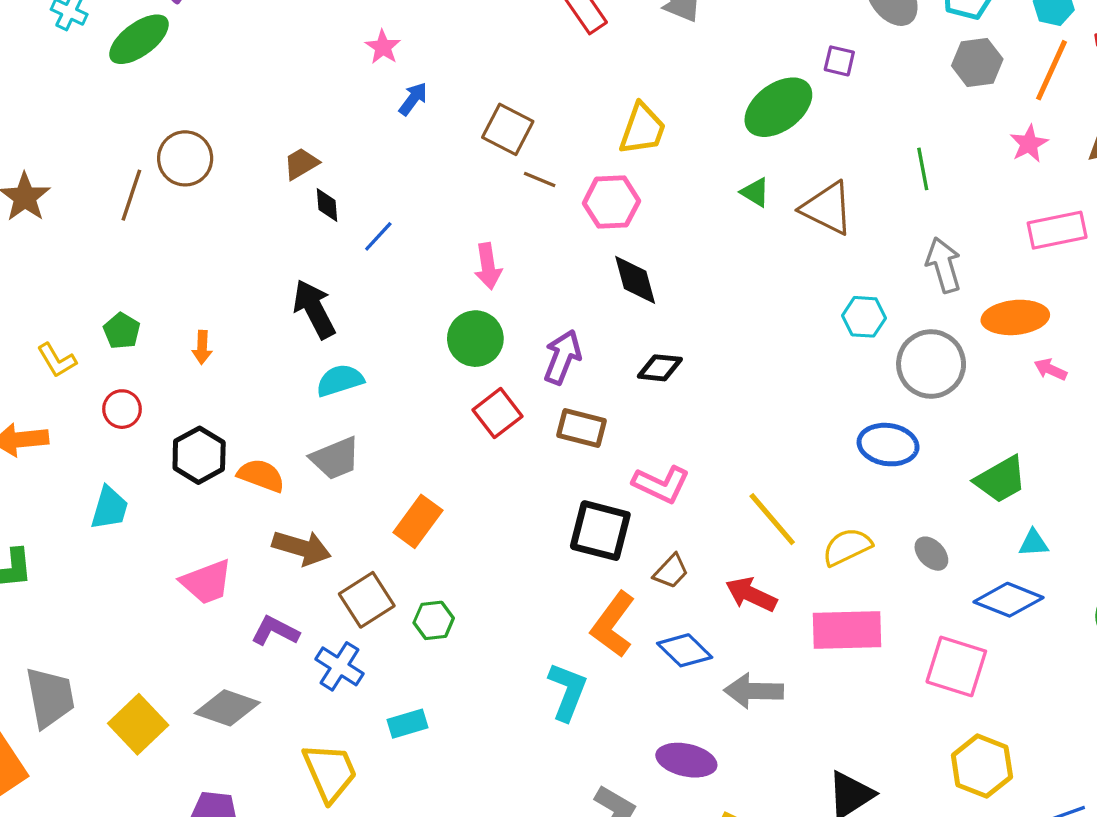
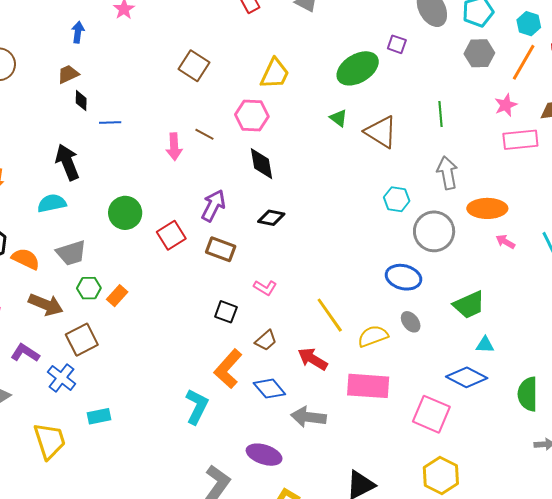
blue arrow: (413, 99) -> (78, 32), moved, turned -35
brown line: (540, 179) -> (204, 134), moved
pink rectangle: (1057, 230) -> (520, 140), moved
blue line: (378, 236) -> (110, 122), turned 40
green circle: (475, 339) -> (125, 213), moved
cyan semicircle: (340, 380) -> (52, 203), moved
pink L-shape: (661, 484) -> (265, 288), size x0.7
orange rectangle: (418, 521) -> (117, 296), size x0.7
black square: (600, 531) -> (226, 312), size x0.6
gray ellipse: (931, 554) -> (411, 322), moved
green hexagon: (434, 620) -> (89, 288), moved

